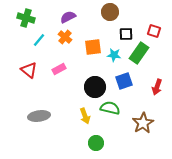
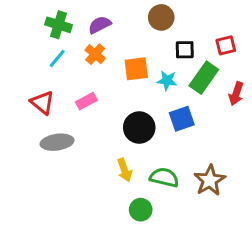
green cross: (26, 18) -> (58, 25), moved
red square: (154, 31) -> (226, 45), turned -32
red arrow: (157, 87) -> (236, 94), moved
green semicircle: (110, 108) -> (164, 177), moved
gray ellipse: (39, 116) -> (57, 142), moved

